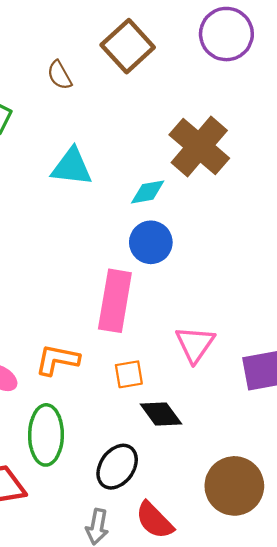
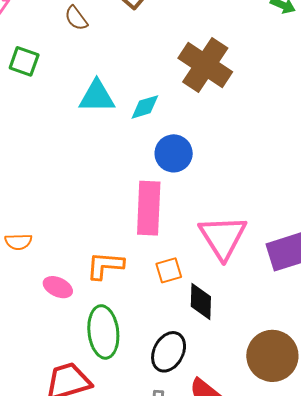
cyan diamond: (148, 192) -> (145, 107), moved
pink triangle: (195, 344) -> (223, 237), size x1.4
black diamond: (161, 414) -> (201, 301), turned 45

